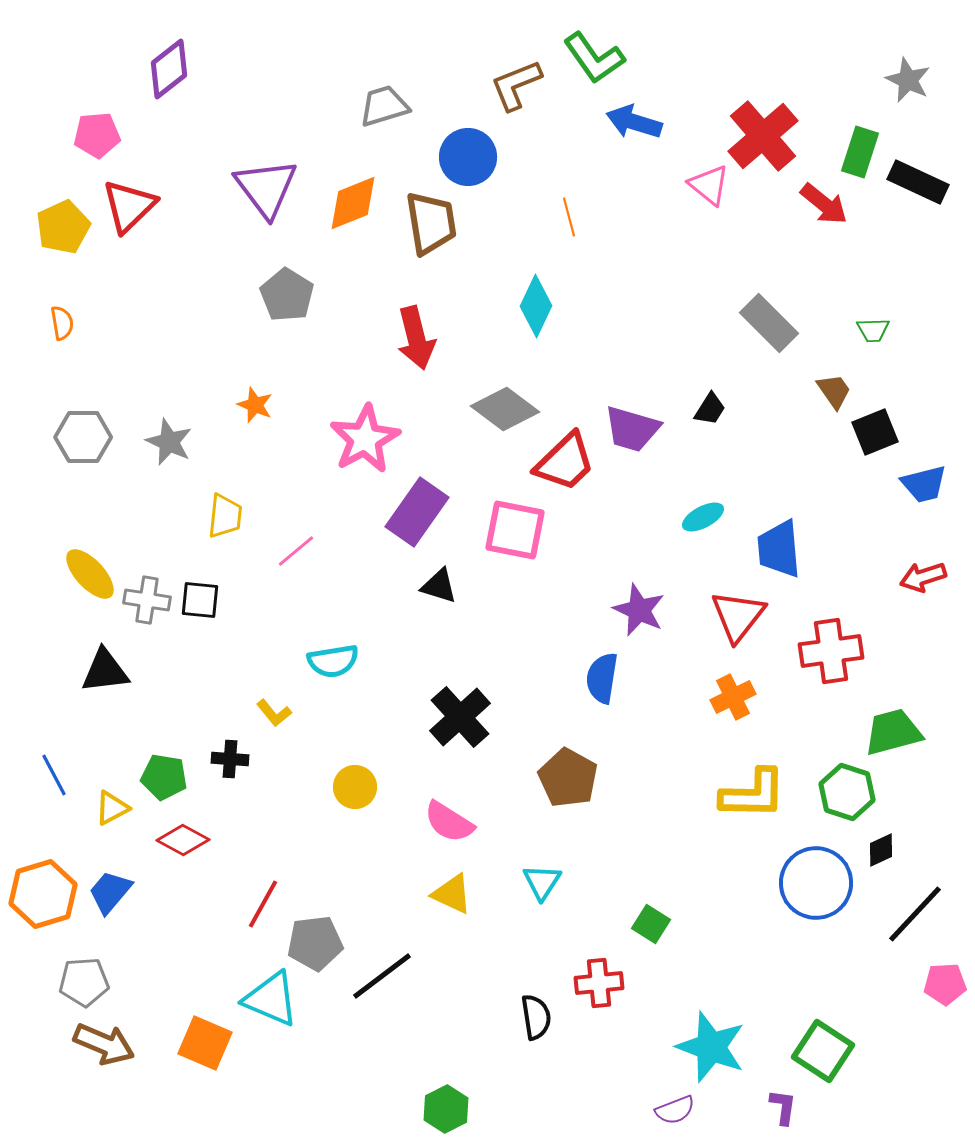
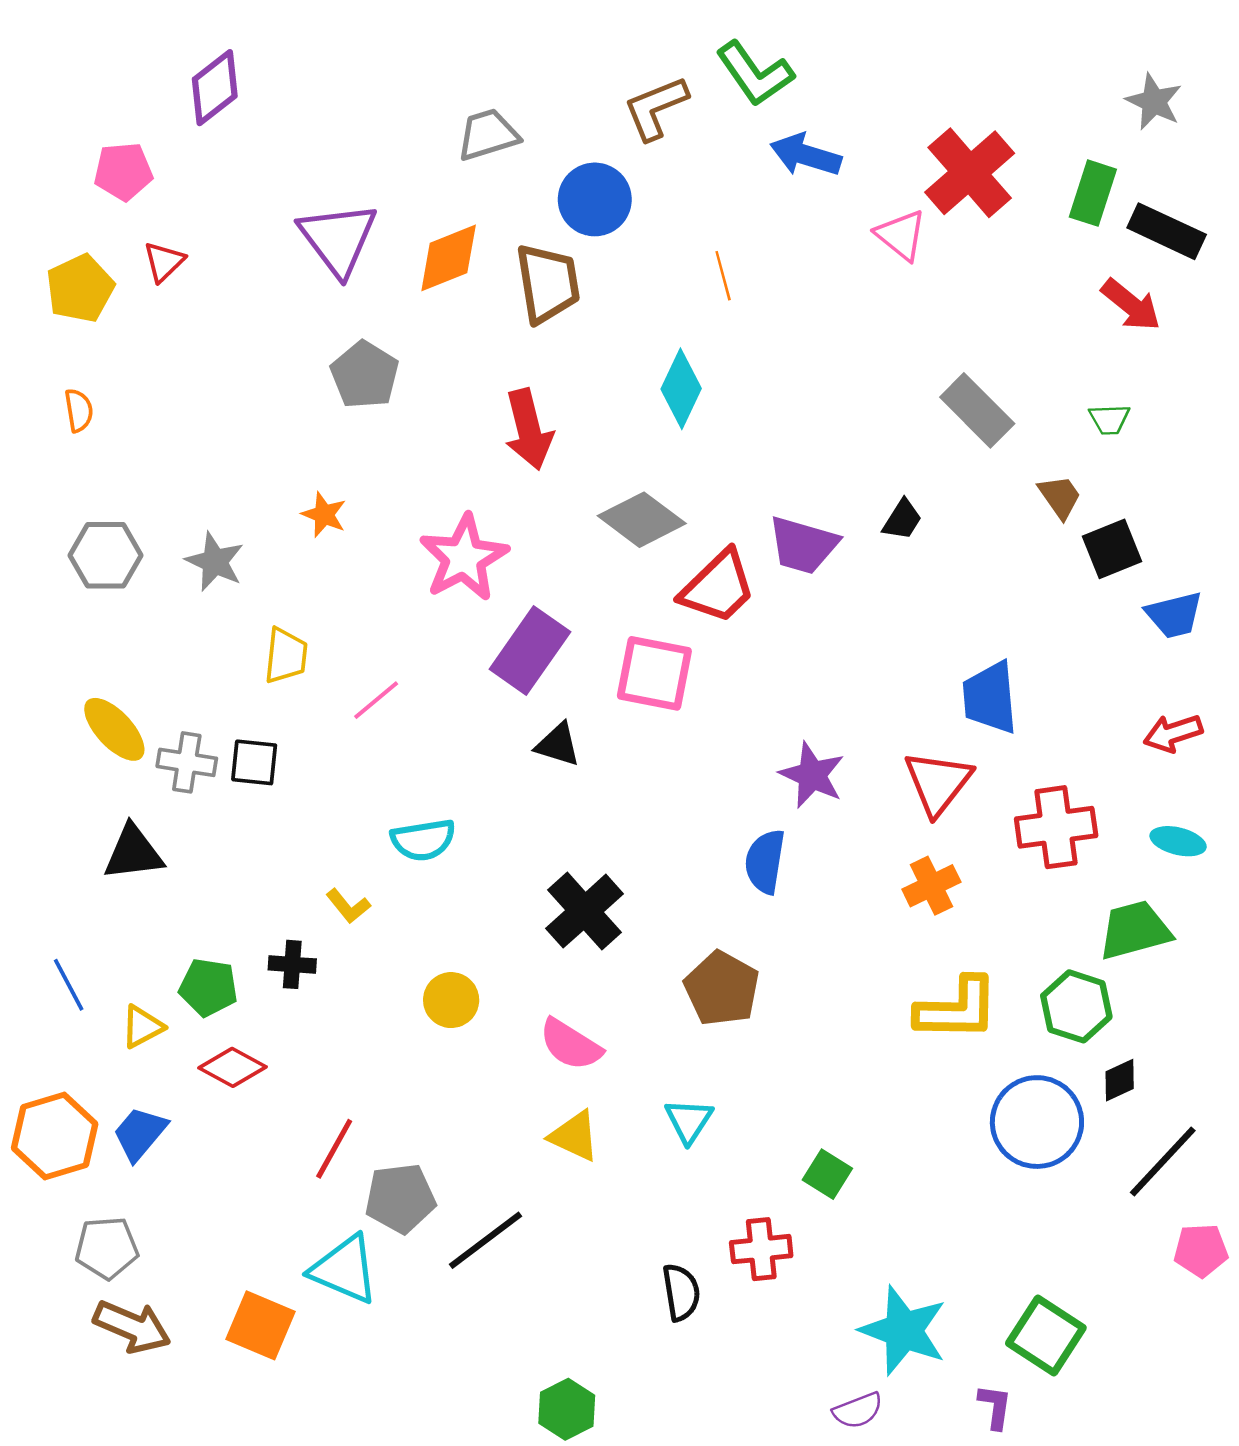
red arrow: (824, 204) -> (1131, 305), moved
red triangle: (129, 206) -> (164, 262), size x0.6
cyan ellipse: (703, 517) -> (1178, 841), moved, turned 42

